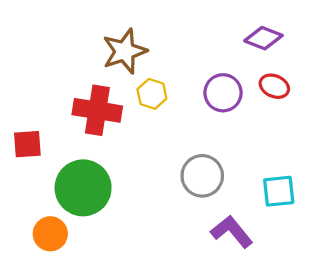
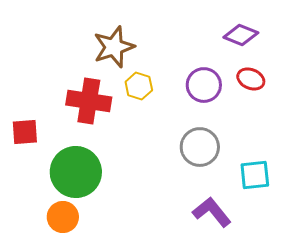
gray circle: (202, 176) -> (200, 147), moved
orange circle: (50, 234) -> (63, 217), moved

